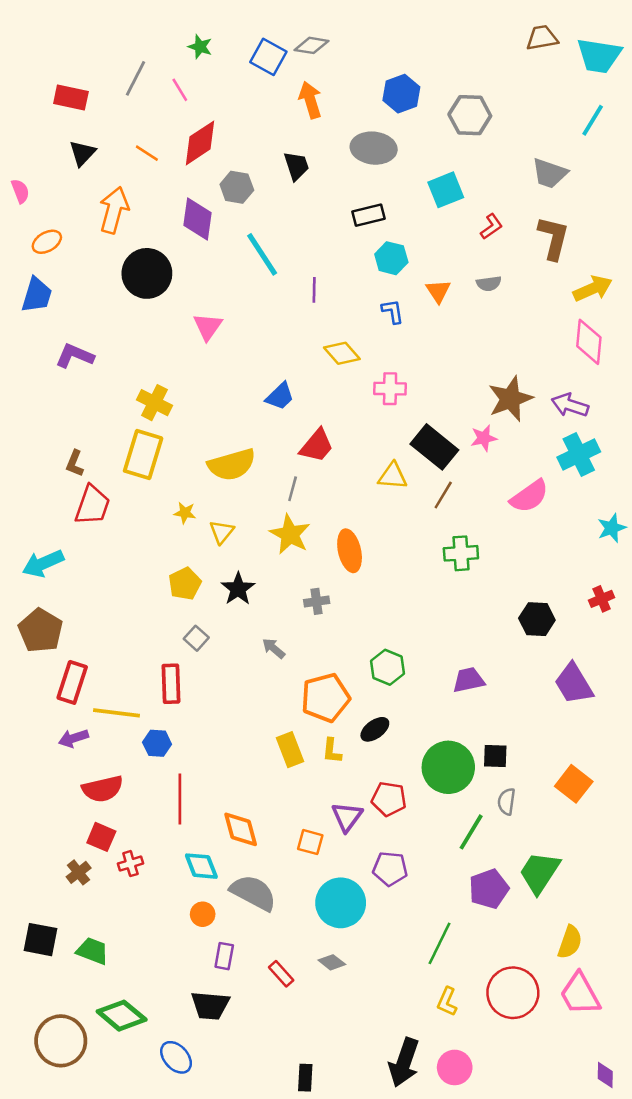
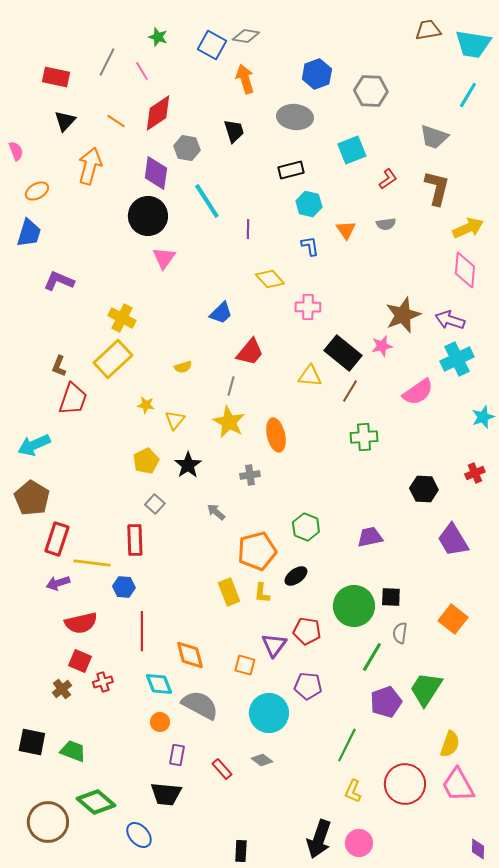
black circle: (147, 273) -> (148, 216), moved
yellow rectangle: (143, 455) -> (113, 359), turned 30
yellow semicircle: (232, 465) -> (183, 367), size x0.5

